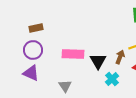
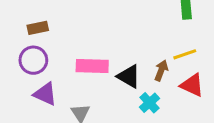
black triangle: (98, 61) -> (129, 76), turned -30
purple triangle: (31, 73) -> (45, 94), moved

